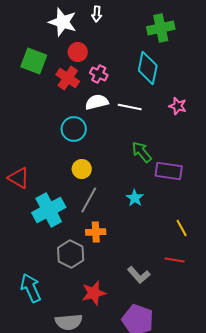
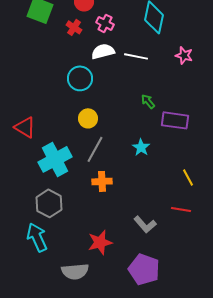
red cross: (68, 78) -> (74, 27), size x0.7
green arrow: (142, 152) -> (148, 101), size x0.7
gray hexagon: (71, 254) -> (49, 203), moved

